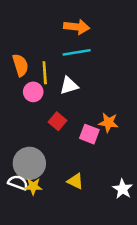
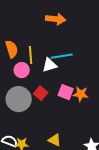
cyan line: (77, 52) -> (62, 56), moved
pink square: (89, 134) -> (66, 92), moved
gray circle: (29, 163) -> (19, 99), moved

